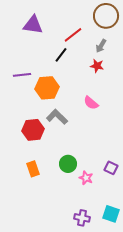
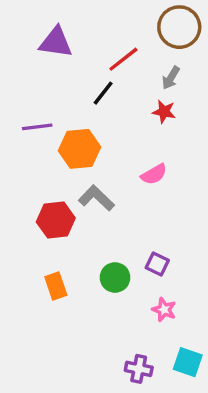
pink semicircle: (91, 103) -> (154, 174), turned -70
purple square: (111, 168) -> (157, 264), moved
pink star: (86, 178) -> (164, 310), moved

